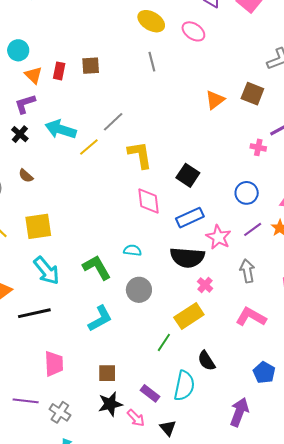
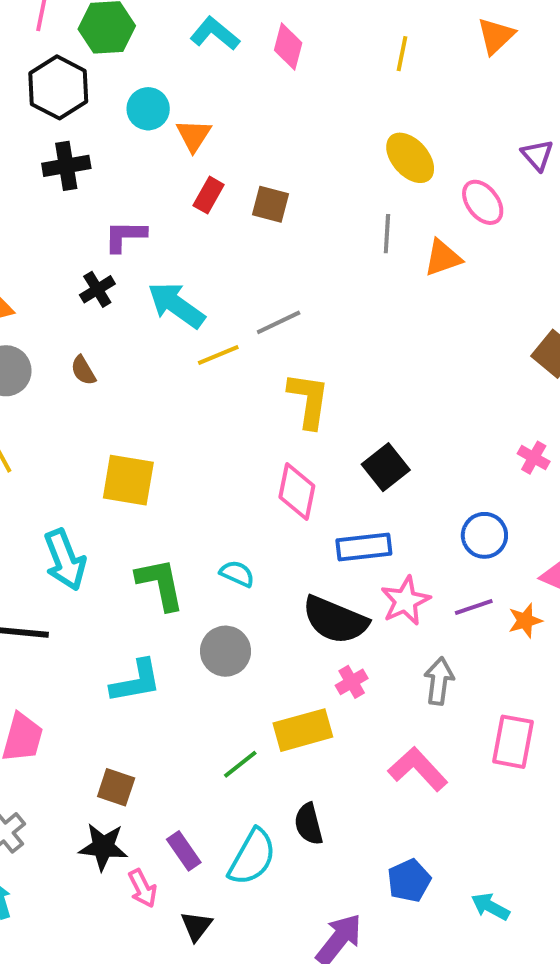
cyan circle: (18, 50) -> (148, 109), moved
orange triangle: (33, 75) -> (194, 135), moved
orange triangle: (215, 100) -> (443, 258), moved
yellow square: (38, 226) -> (128, 480), moved

